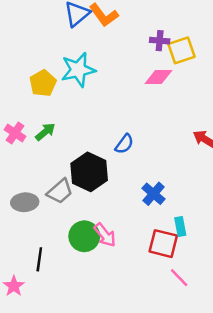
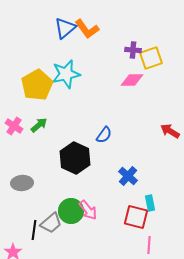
yellow pentagon: (43, 83) -> (37, 85), size x1.4
gray trapezoid: (60, 191) -> (51, 223), moved
pink line: (179, 278) -> (149, 245), turned 48

